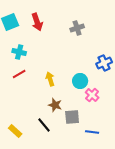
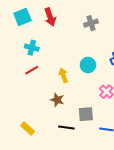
cyan circle: (80, 81) -> (88, 65), moved
brown star: (55, 105) -> (57, 100), moved
black line: (44, 125) -> (66, 127), moved, turned -42

